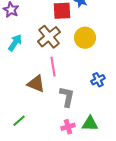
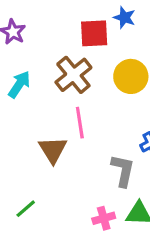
brown triangle: (36, 84) -> (53, 150), turned 36
gray L-shape: (67, 97) -> (123, 170), moved

